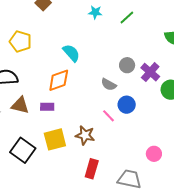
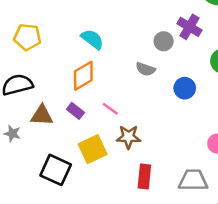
purple cross: (150, 72) -> (189, 27), moved
blue circle: (127, 105) -> (185, 88), moved
purple rectangle: (47, 107) -> (75, 111), turned 48
pink line: (109, 116) -> (110, 109), moved

